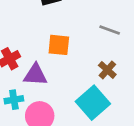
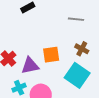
orange square: (59, 45) -> (51, 55), moved

